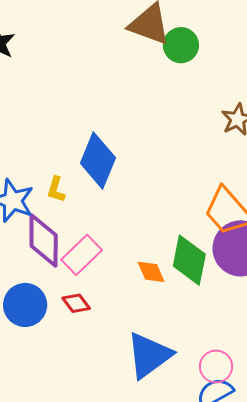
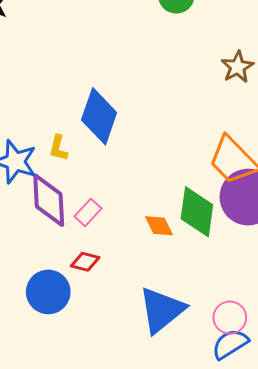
pink rectangle: (82, 255) -> (88, 212), size x0.7
red diamond: (76, 303) -> (85, 262), turned -36
blue circle: (25, 305) -> (48, 292), moved

